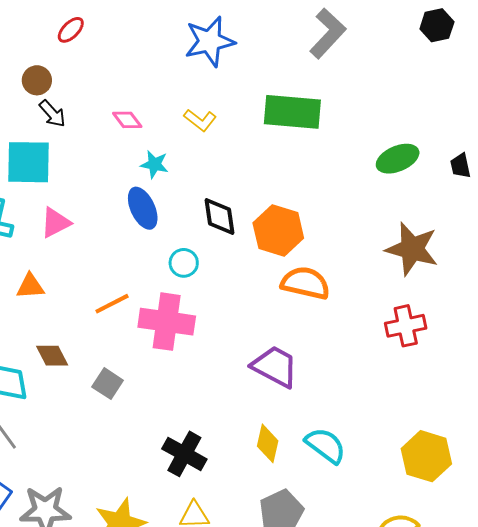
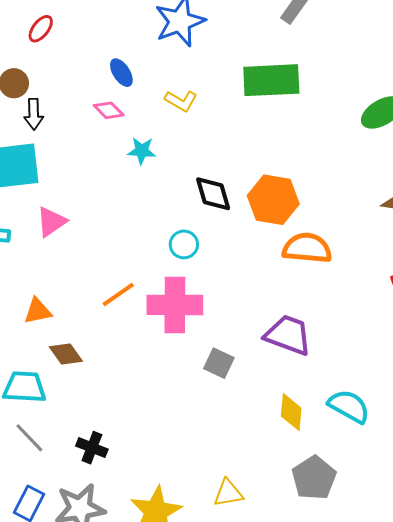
black arrow: (52, 114) -> (34, 114), turned 48
blue ellipse: (143, 208) -> (121, 73), moved, size x0.7
orange triangle: (30, 286) -> (38, 311), moved
gray square: (108, 384) -> (219, 363), moved
black cross: (184, 454) -> (92, 448), moved, size x0.7

